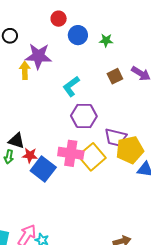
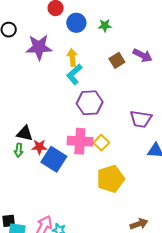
yellow arrow: (25, 70) -> (72, 57), moved
purple trapezoid: (115, 137) -> (141, 119), moved
yellow pentagon: (130, 150) -> (111, 179), moved
yellow square: (92, 157) -> (101, 143), size x0.6

